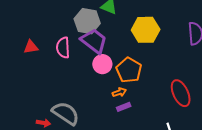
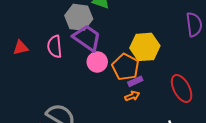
yellow hexagon: (146, 30) -> (145, 47), moved
orange arrow: (119, 92) -> (132, 96), moved
purple rectangle: (124, 107) -> (135, 81), moved

